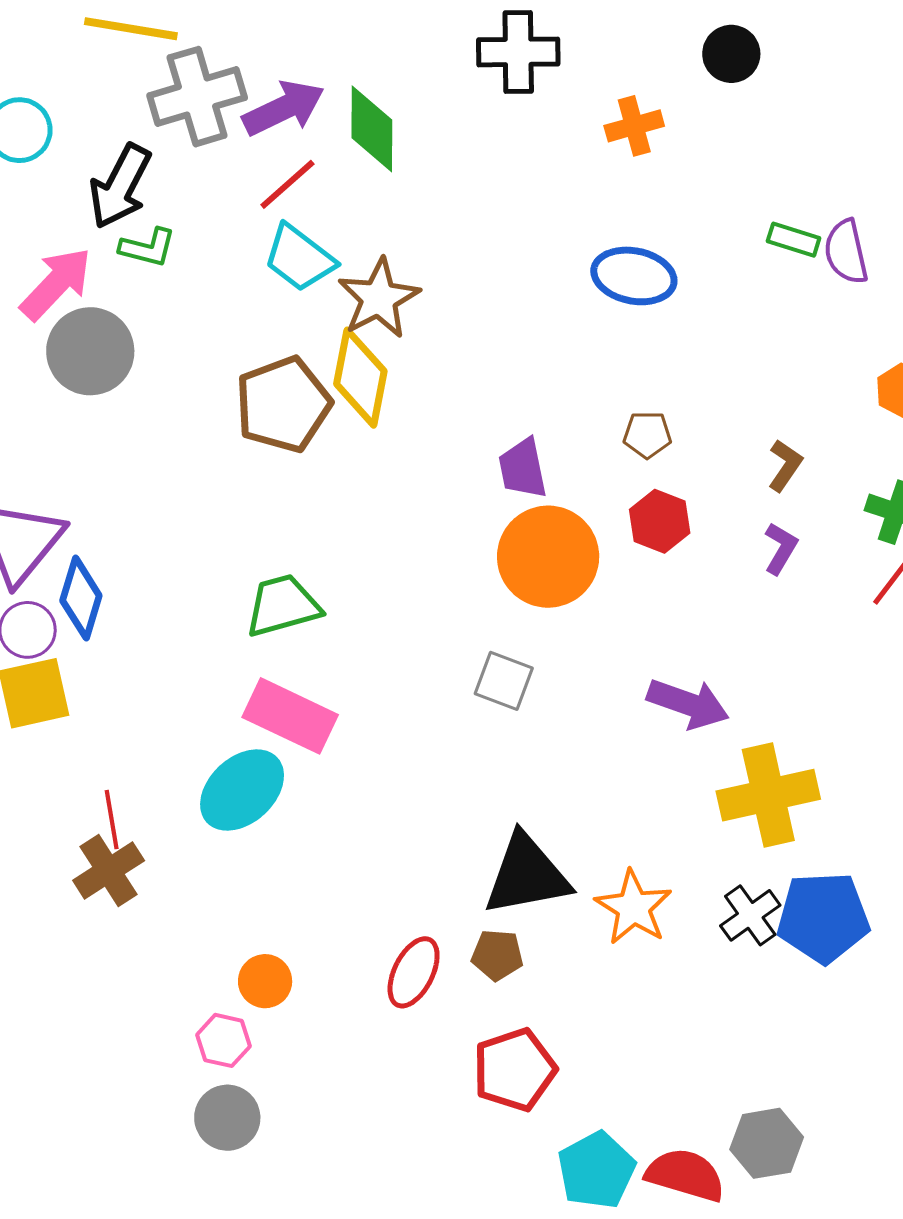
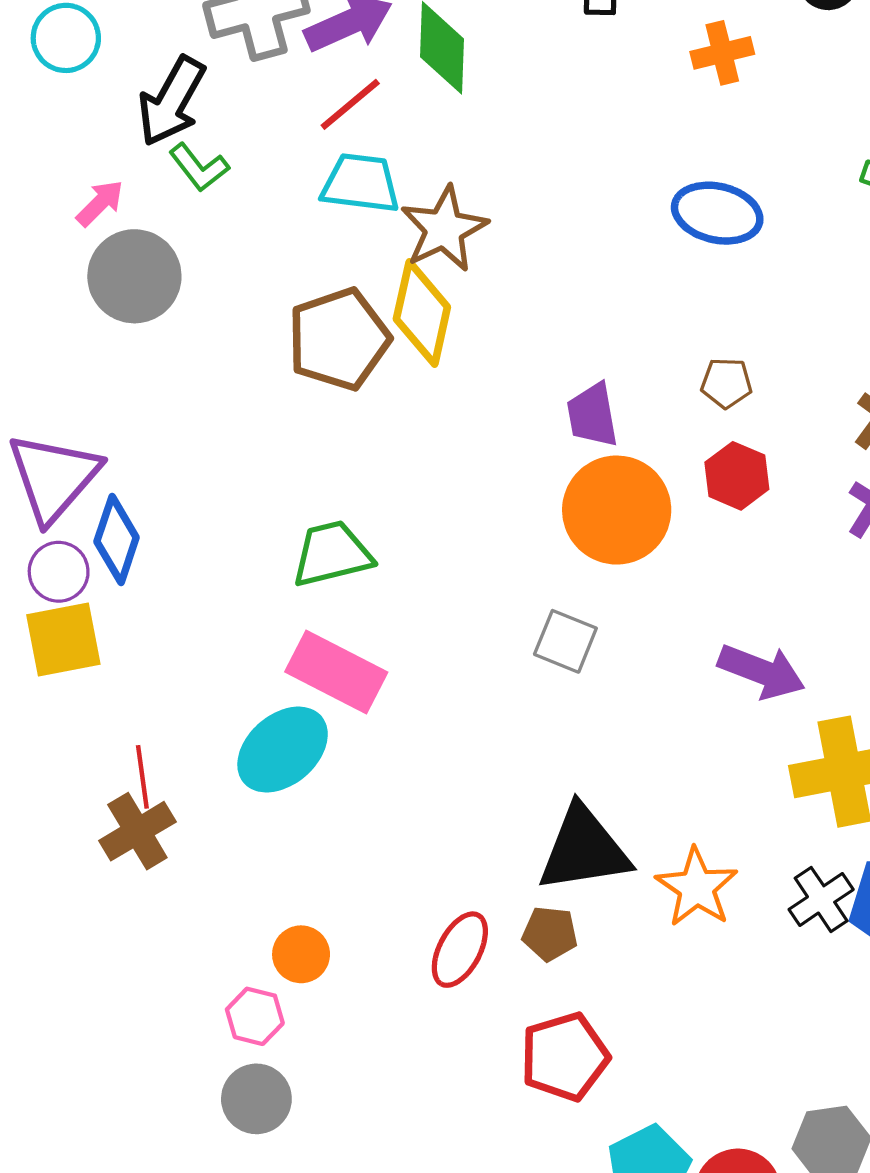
green L-shape: (148, 248) -> (199, 167), turned 36
cyan trapezoid: (299, 258) -> (361, 183), turned 148
pink arrow: (56, 284) -> (100, 203), size x0.6

